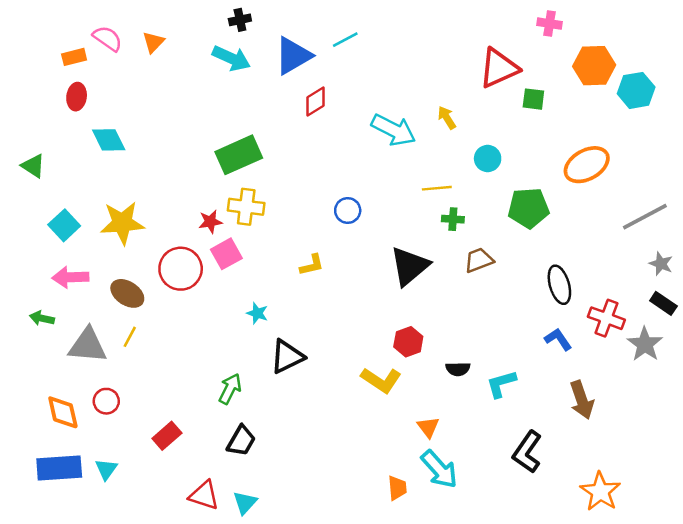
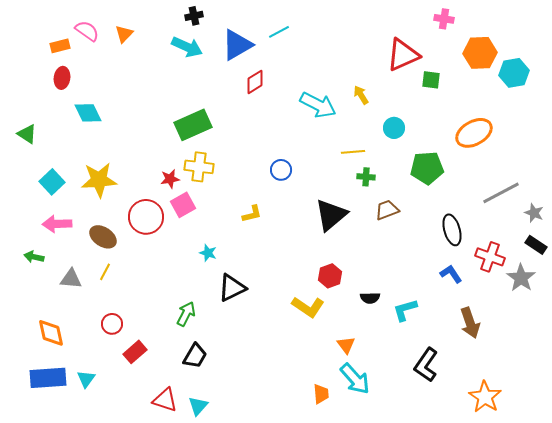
gray line: (645, 217) -> (501, 193), moved
gray triangle: (88, 345) -> (71, 279), size x0.7
red circle: (106, 401) -> (112, 324), moved

